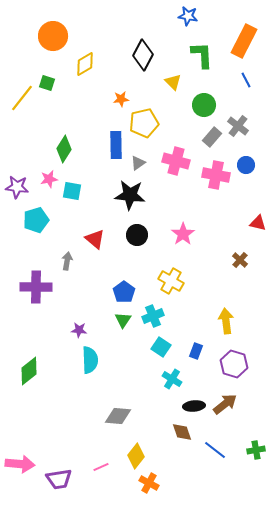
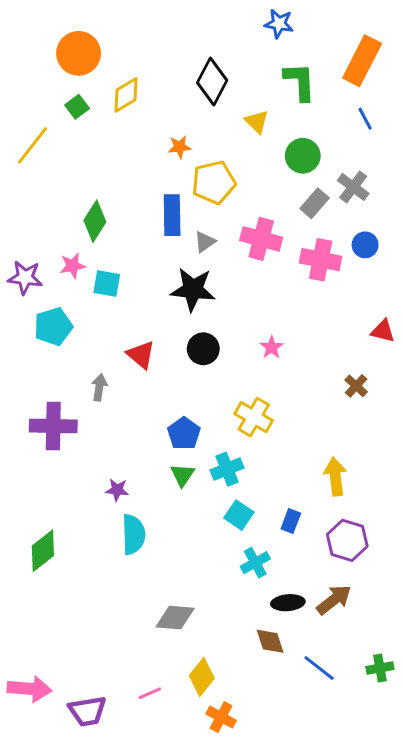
green square: (47, 83) -> (77, 107), moved, turned 35
pink star: (183, 234) -> (272, 347), size x0.7
cyan cross: (172, 379) -> (255, 563), turned 30

